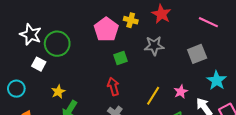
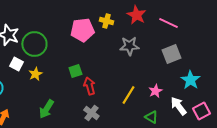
pink line: (208, 22) -> (168, 23), moved
pink pentagon: (106, 29) -> (82, 30), turned 30
green square: (121, 58) -> (75, 71), moved
yellow star: (58, 92) -> (35, 74), moved

